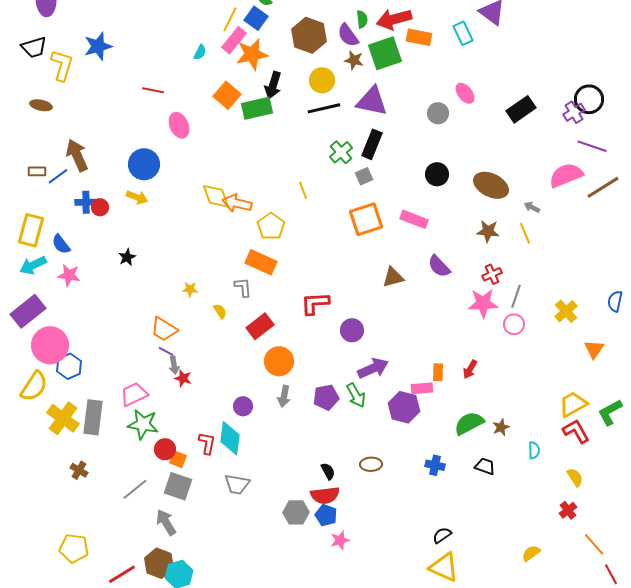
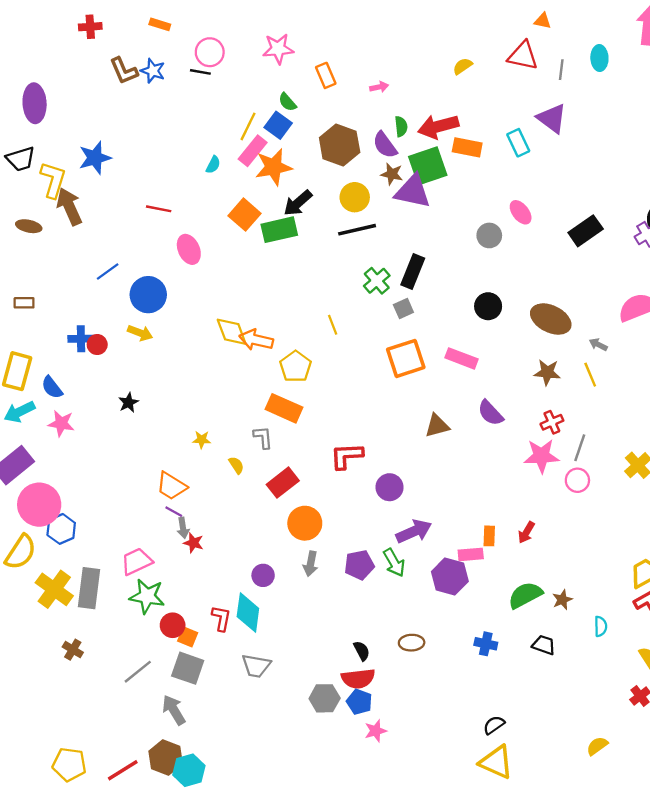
black arrow: (273, 85) -> (298, 203), turned 32
purple triangle: (372, 101) -> (413, 191), moved
brown arrow: (77, 155) -> (69, 206), moved
blue line: (58, 176) -> (108, 271), moved
yellow pentagon: (74, 548) -> (69, 764), moved

